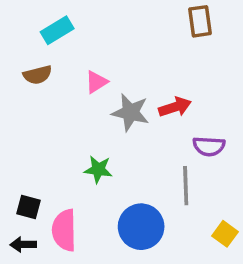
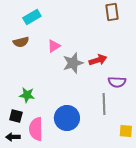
gray star: (130, 112) -> (73, 63), turned -30
green star: (98, 170) -> (27, 95), moved
blue circle: (141, 227) -> (67, 118), moved
yellow square: (225, 234) -> (126, 131), turned -32

